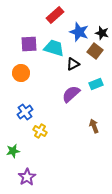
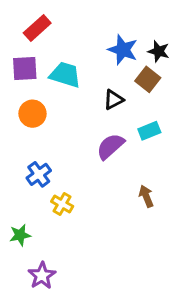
red rectangle: (55, 15) -> (37, 28), moved
purple square: (29, 44) -> (25, 68), moved
cyan trapezoid: (54, 48) -> (65, 75), moved

